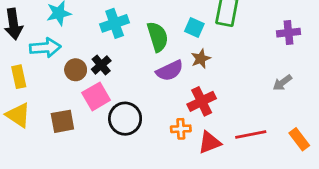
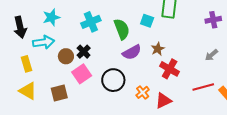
brown star: (201, 59) -> (158, 49), moved
red cross: (202, 101) -> (170, 69), moved, turned -30
black circle: (125, 119) -> (113, 80), moved
orange cross: (181, 129) -> (143, 92), turned -32
red line: (251, 134) -> (203, 87), moved

